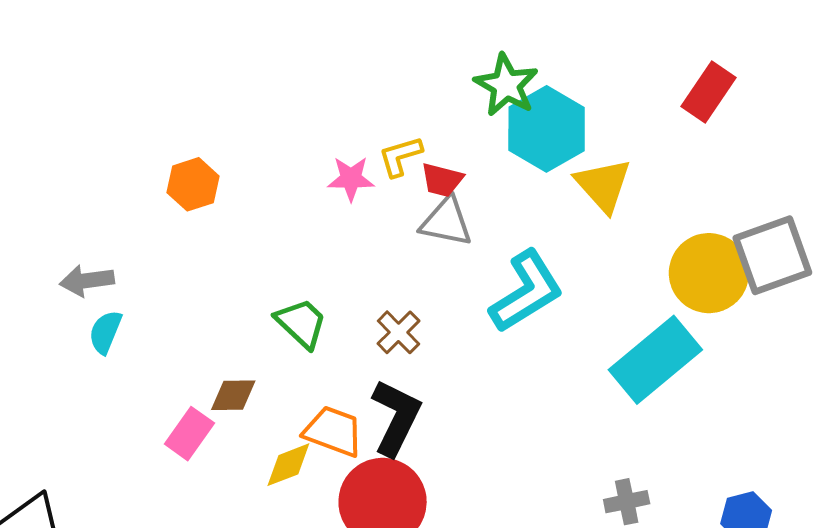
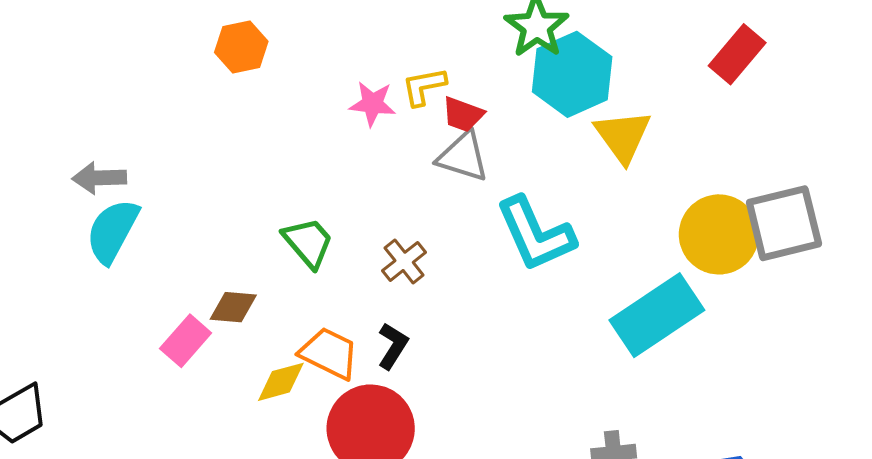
orange hexagon: (193, 184) -> (241, 47), moved
cyan L-shape: (526, 292) -> (535, 234), turned 92
cyan semicircle: (105, 332) -> (112, 231), size x1.5
black L-shape: (396, 417) -> (393, 346), size x0.6

